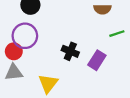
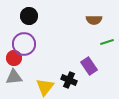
black cross: (70, 51) -> (69, 80), moved
purple rectangle: (97, 60) -> (89, 66), turned -66

